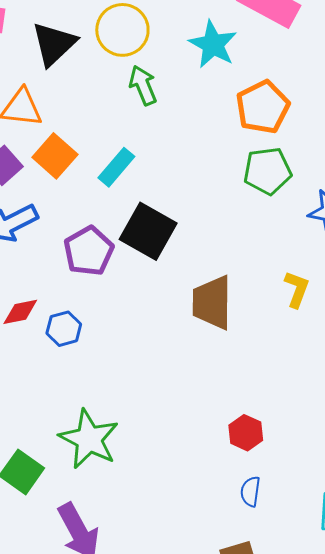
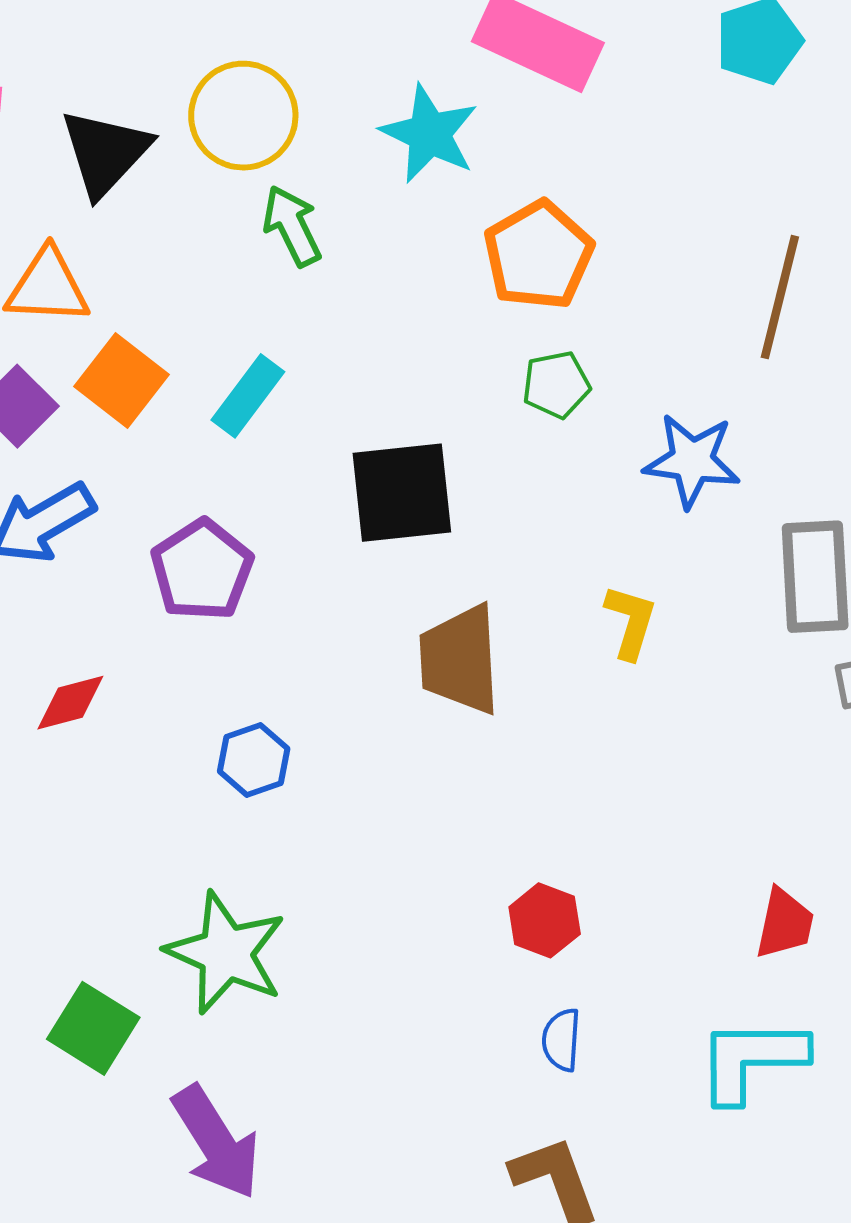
green pentagon: (267, 171) -> (556, 385), size x0.7
black square: (148, 231) -> (402, 493), moved, turned -32
blue hexagon: (64, 329) -> (254, 760), moved

